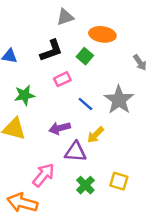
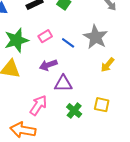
pink rectangle: (62, 79) -> (45, 36), moved
green star: (24, 95) -> (16, 40), size x1.4
yellow arrow: (95, 135) -> (108, 65), moved

